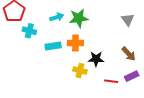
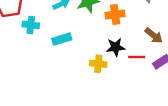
orange cross: (75, 43) -> (115, 14), moved
red line: (111, 81) -> (137, 57), moved

